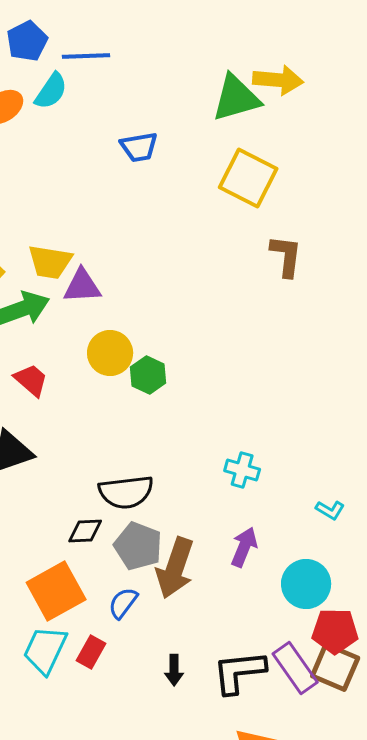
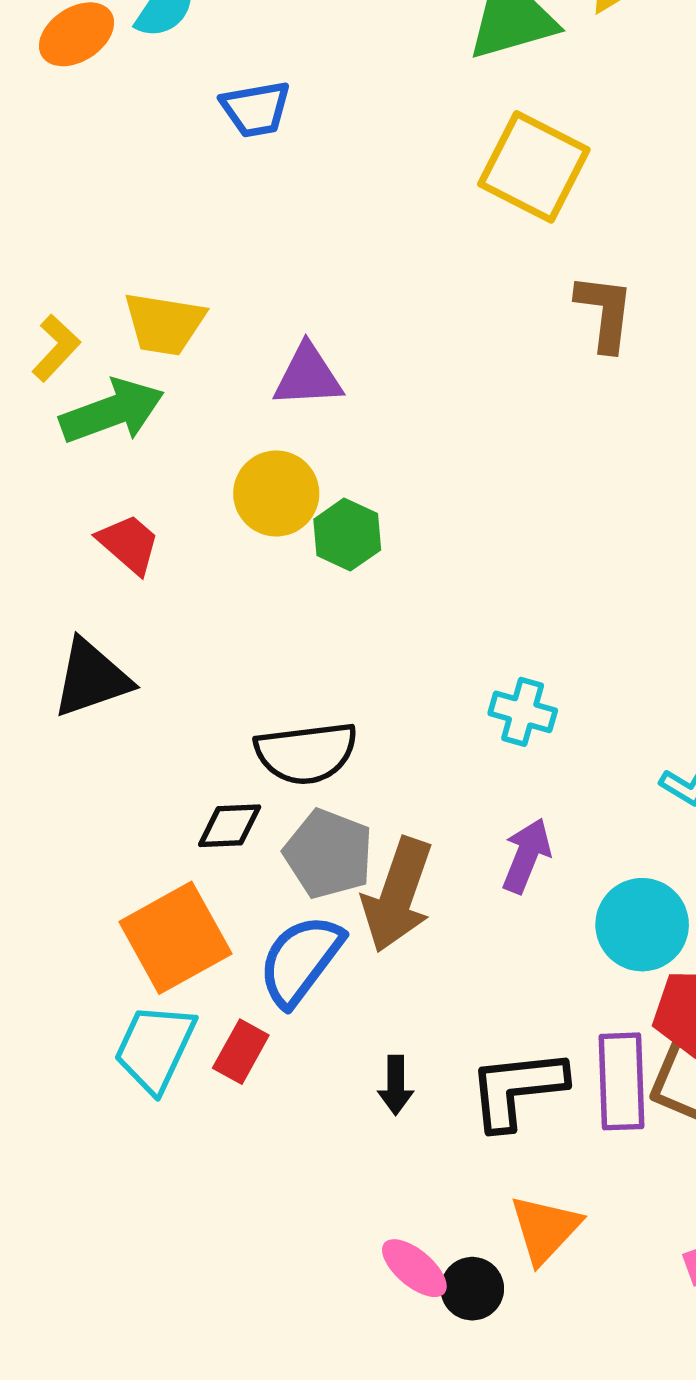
blue trapezoid: (139, 147) -> (256, 109), moved
purple triangle: (82, 286) -> (308, 376), moved
blue semicircle: (123, 603) -> (301, 960), size x1.6
purple rectangle: (295, 668) -> (622, 1081), turned 33

